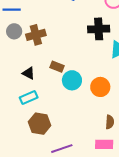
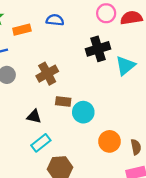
brown cross: (36, 35) -> (47, 74), moved
orange circle: (100, 87) -> (109, 141), moved

